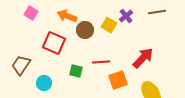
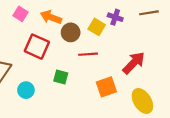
pink square: (31, 13) -> (21, 14), moved
purple cross: (126, 16) -> (115, 17), turned -32
red line: (101, 62) -> (88, 54), moved

